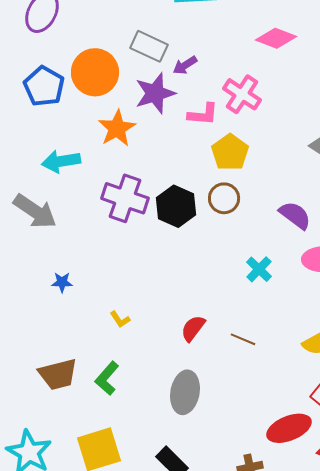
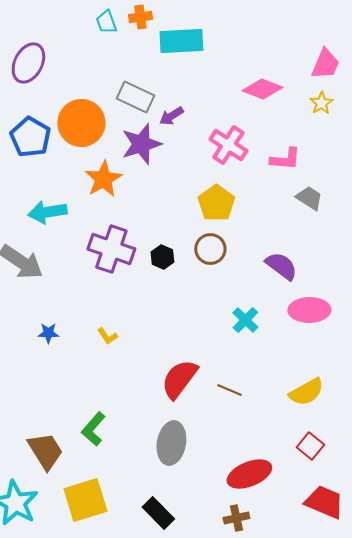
pink L-shape: (203, 114) -> (285, 159), moved
black hexagon: (176, 206) -> (162, 257), size x0.6
yellow L-shape: (120, 319) -> (107, 336), moved
red semicircle: (193, 328) -> (179, 379), size x1.5
brown trapezoid: (58, 374) -> (45, 451), moved, turned -108
red ellipse: (289, 428) -> (249, 474), moved

